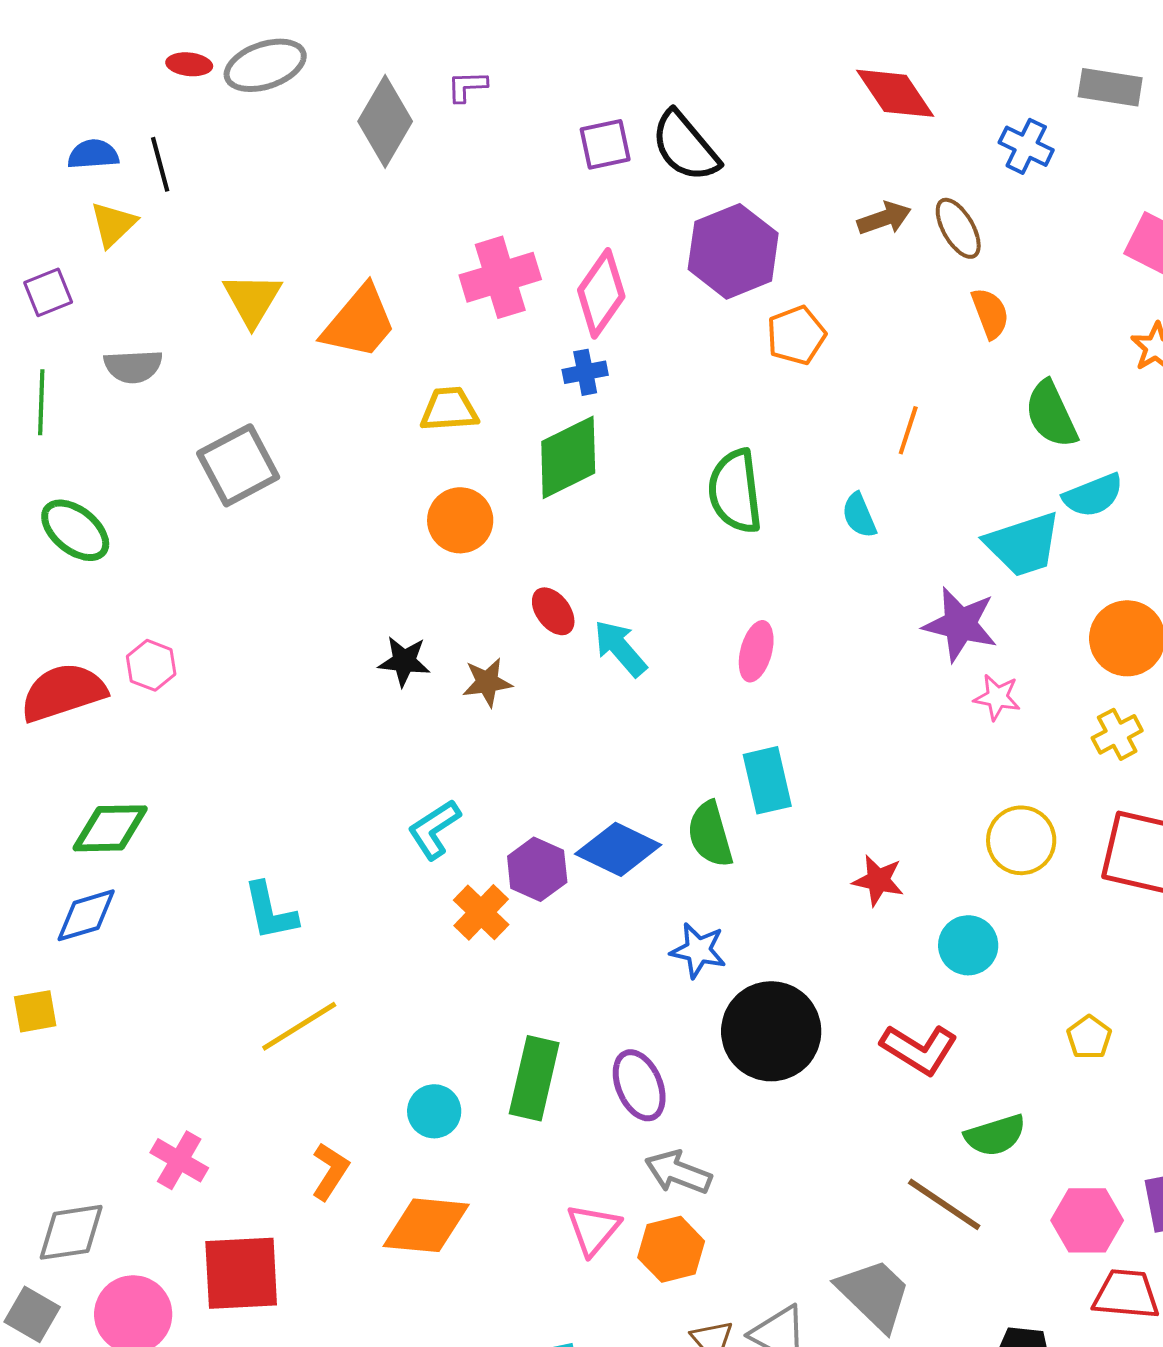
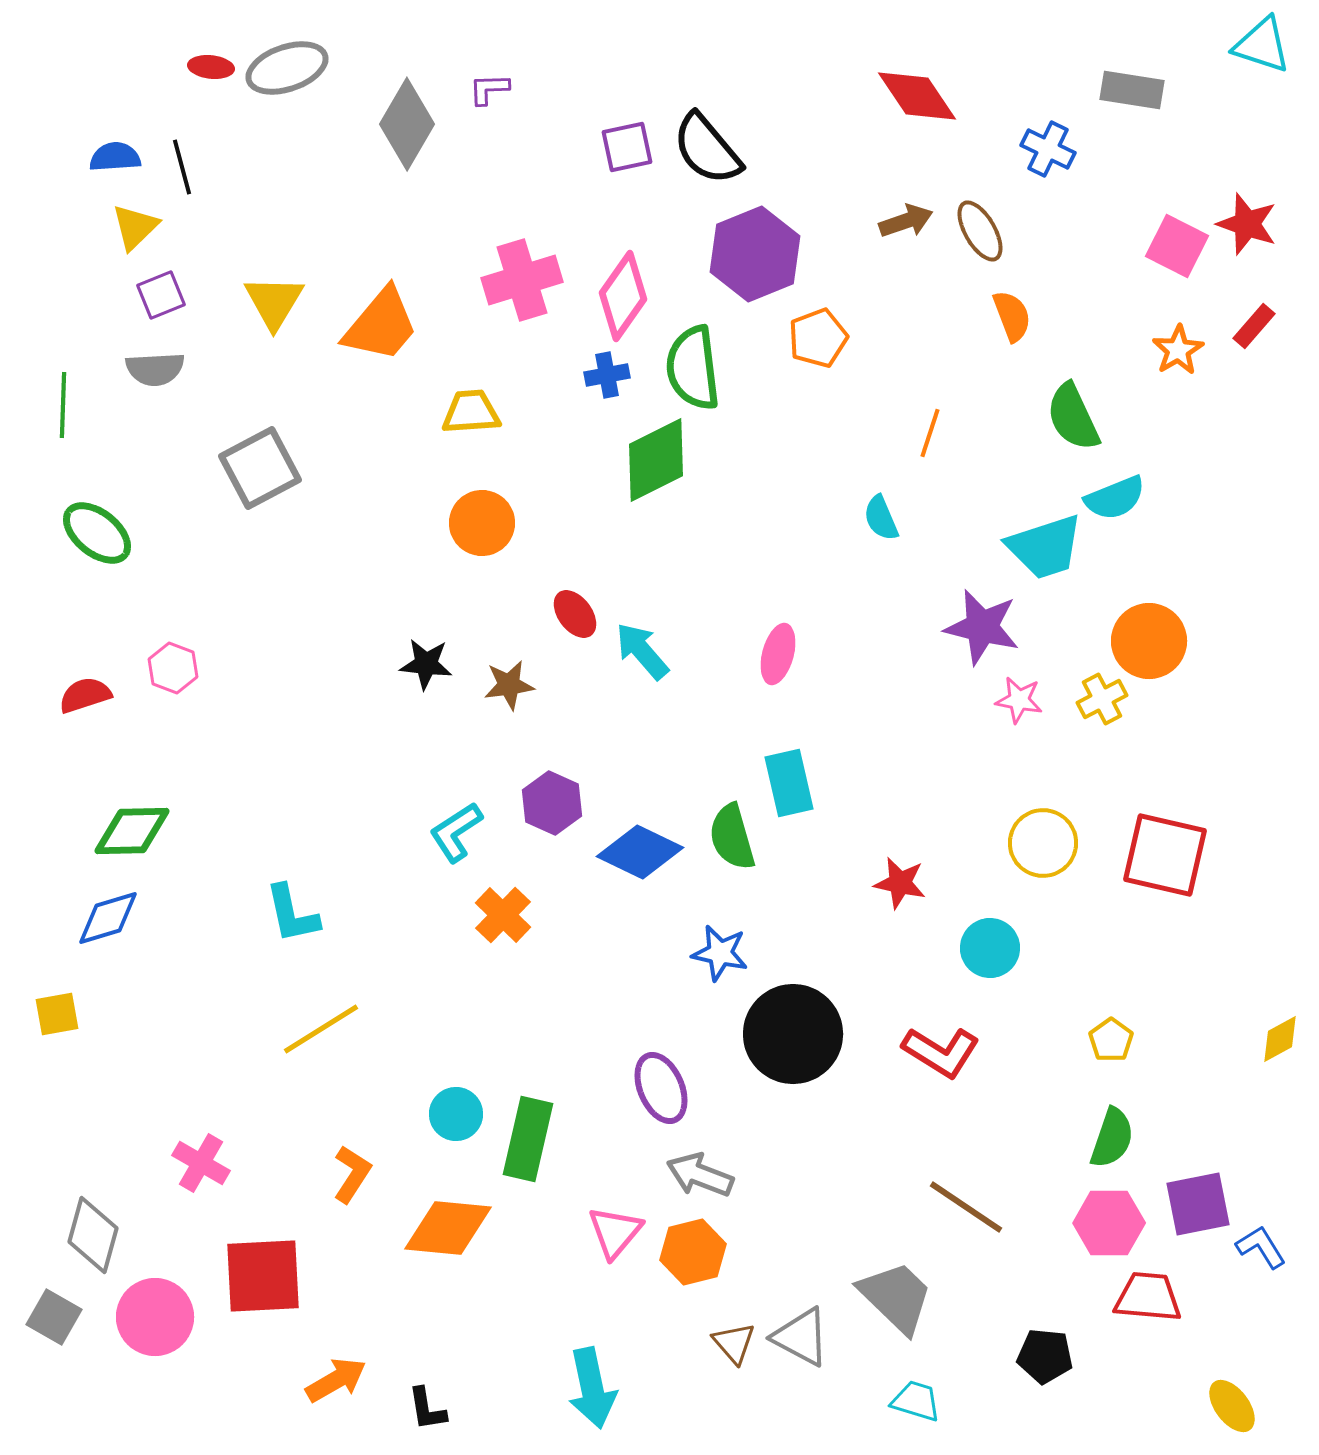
purple square: (48, 292) -> (161, 295), moved
green diamond: (568, 457) -> (656, 460), moved
green semicircle: (735, 491) -> (693, 368), moved
red semicircle: (63, 692) -> (85, 695), size x0.6
yellow cross: (1117, 734) -> (1102, 699), moved
purple hexagon: (537, 869) -> (552, 803), moved
green rectangle: (534, 1078) -> (528, 1139), moved
green semicircle: (995, 1135) -> (1112, 1138), moved, turned -54
gray diamond: (71, 1232) -> (93, 1235), turned -66

